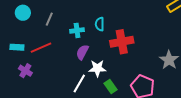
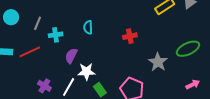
cyan cross: (77, 30) -> (56, 35), moved
red cross: (122, 42) -> (130, 36), moved, size x0.6
purple cross: (25, 71) -> (44, 86), moved

